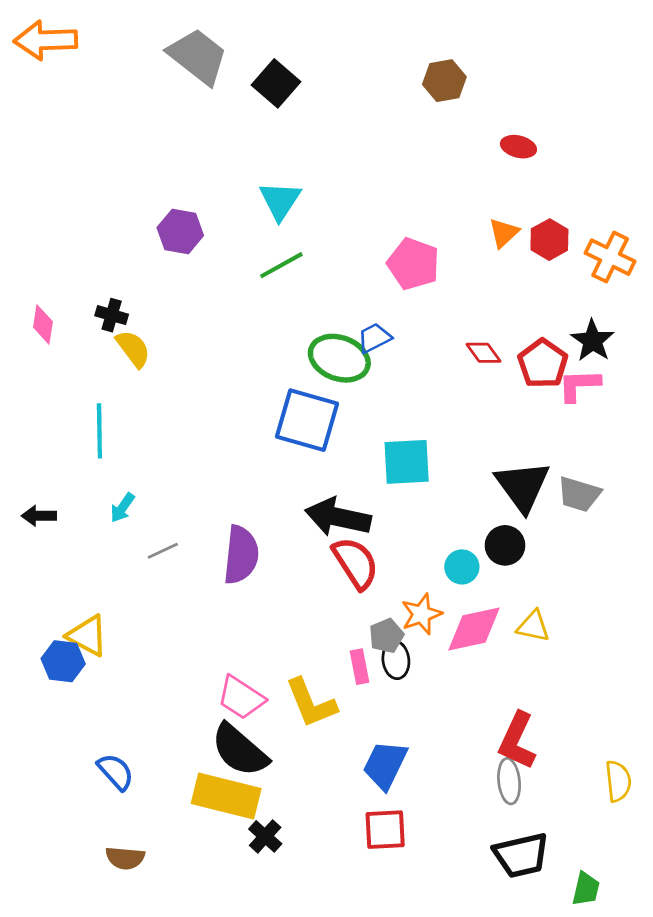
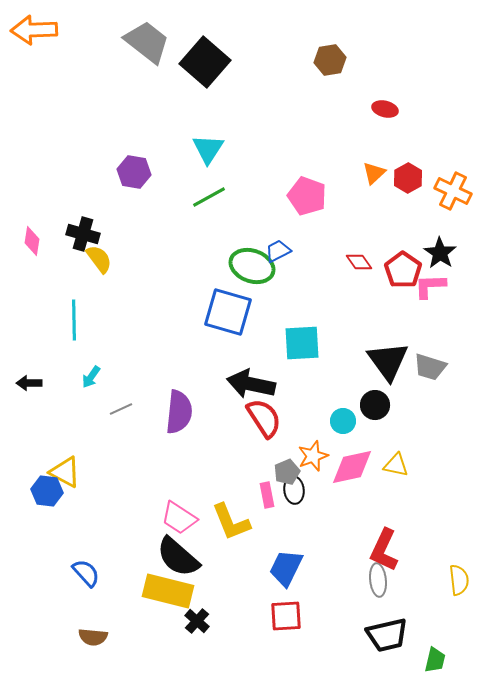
black square: (276, 83) -> (205, 62), size x1.4
black cross: (112, 315) -> (83, 234), size x1.4

